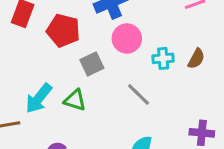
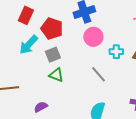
gray square: (92, 64) -> (53, 55), moved
cyan arrow: (39, 98) -> (29, 45), moved

